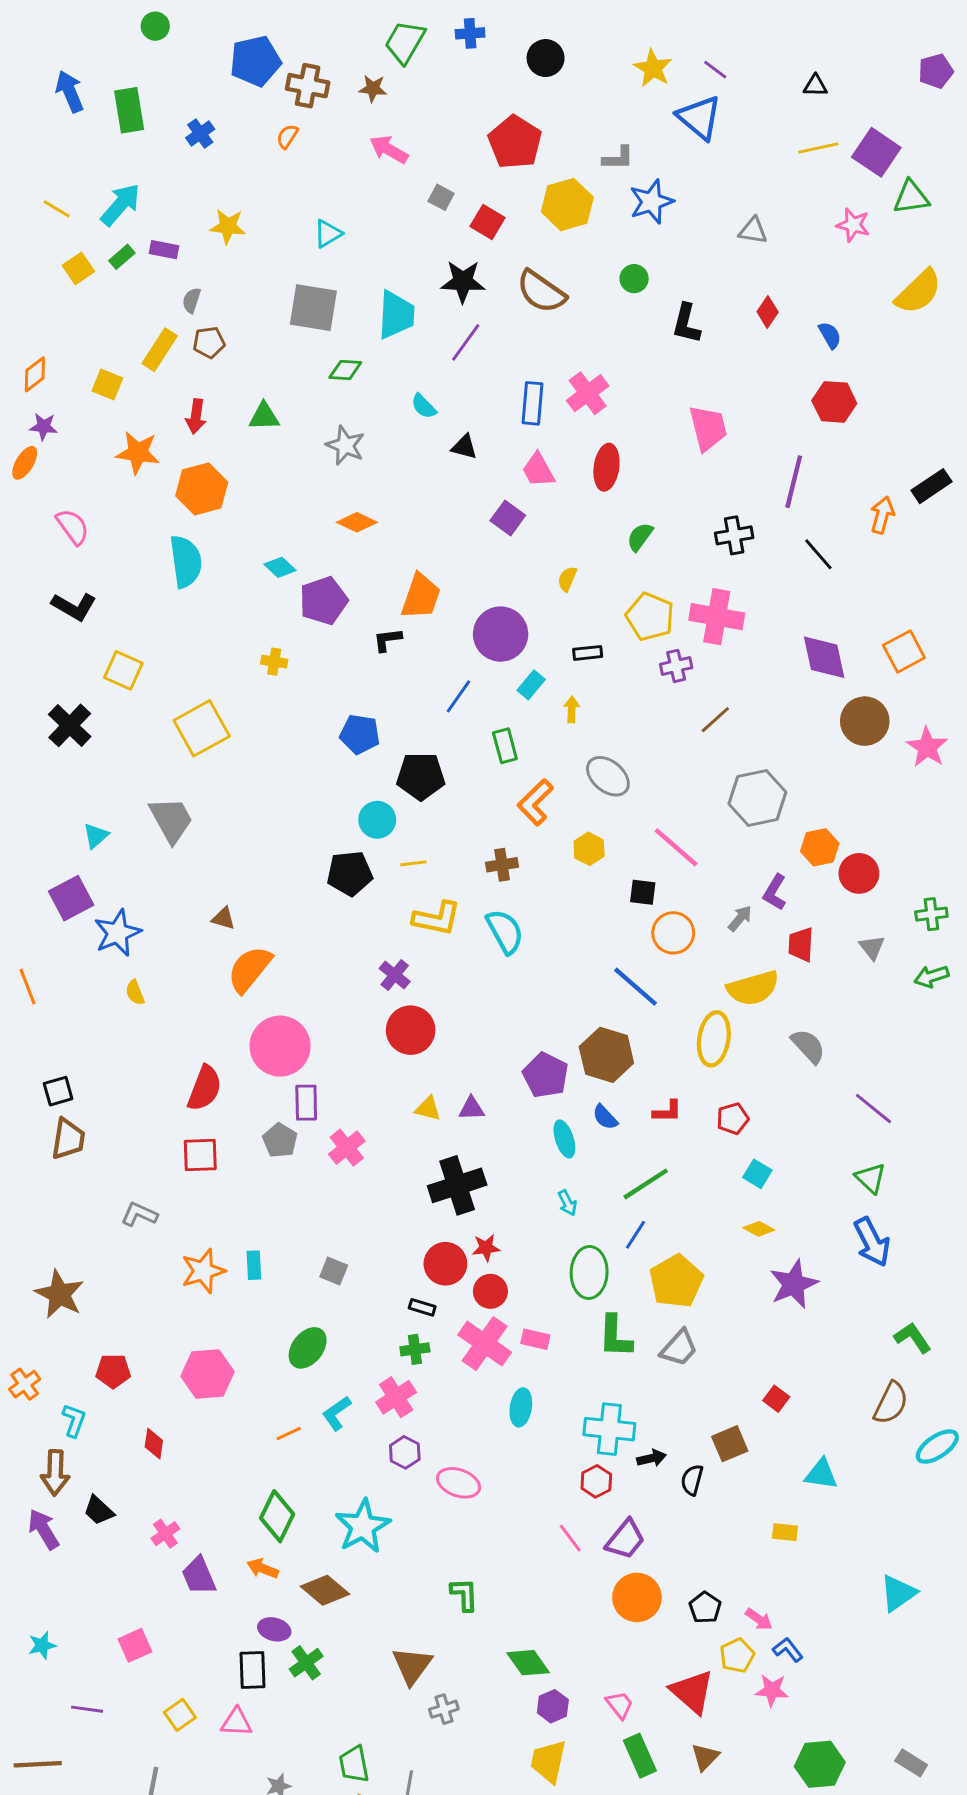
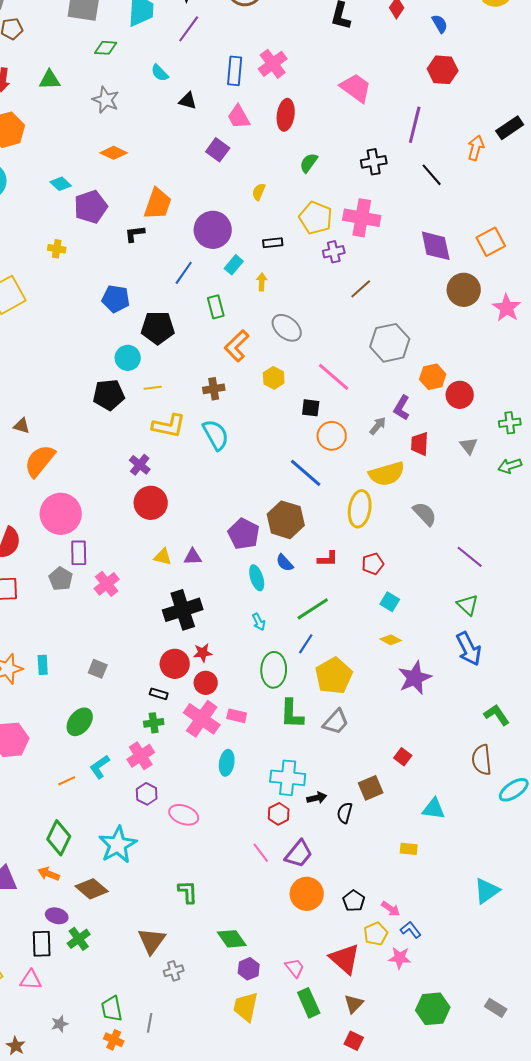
pink trapezoid: (708, 428) -> (356, 88), turned -40
brown semicircle: (891, 1403) -> (482, 760), turned 148

